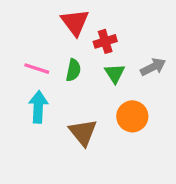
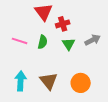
cyan arrow: (38, 107) -> (21, 81), moved
orange circle: (132, 116) -> (81, 83), moved

